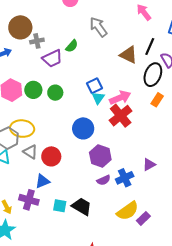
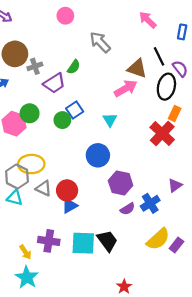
black line: (150, 47) -> (159, 56), turned -42
blue square: (95, 86) -> (75, 110), moved
green circle: (33, 90) -> (30, 113), moved
pink arrow: (120, 98) -> (126, 88), moved
red cross: (121, 116) -> (162, 134), moved
blue triangle: (42, 181) -> (70, 206), moved
cyan square: (60, 206) -> (83, 243), size x1.6
black trapezoid: (82, 206) -> (107, 241), turned 30

